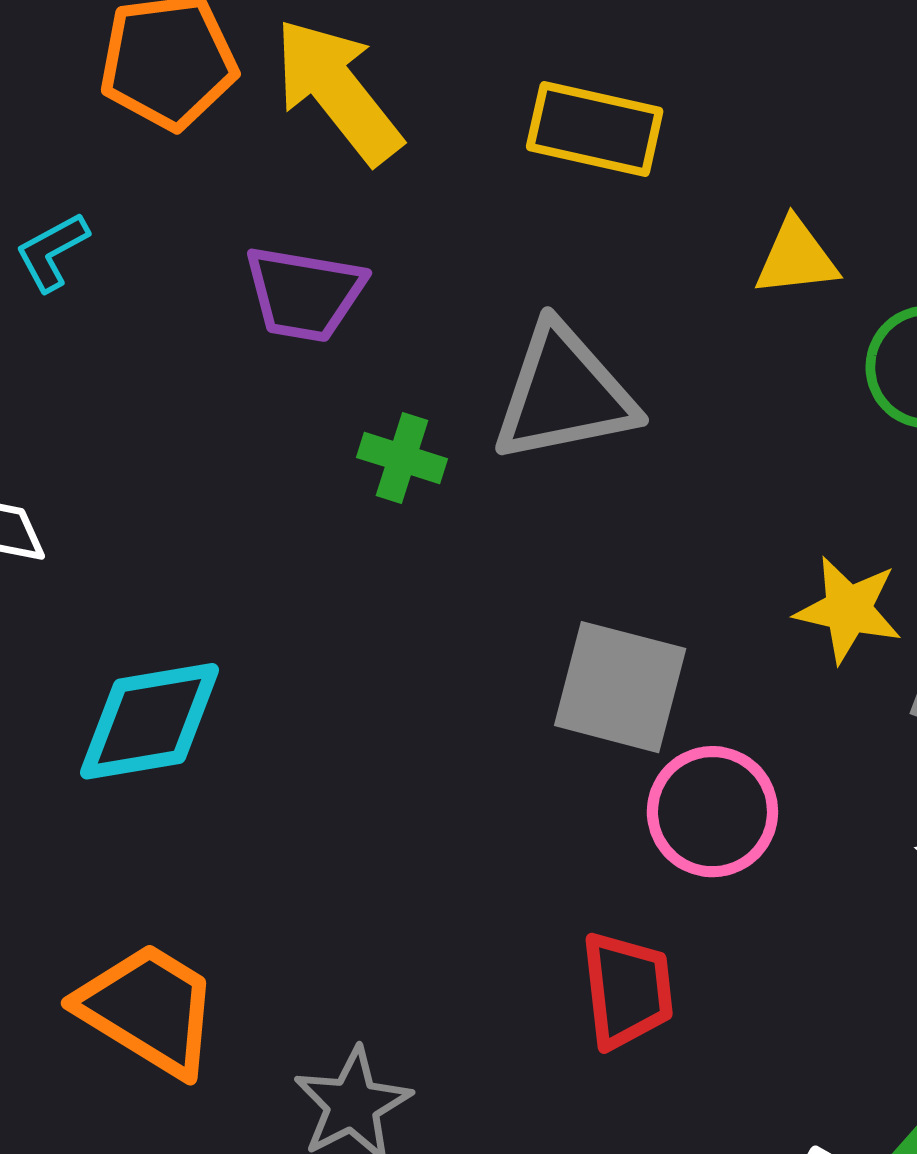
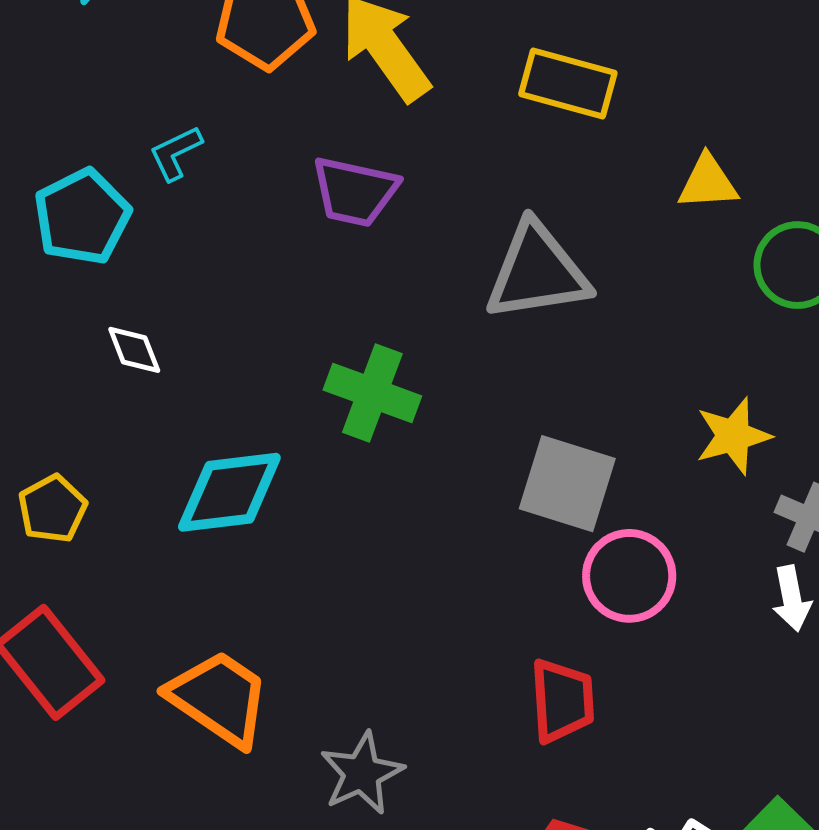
green cross: (402, 458) -> (372, 393), moved, size x1.5
yellow star: (848, 609) -> (733, 436), turned -30

